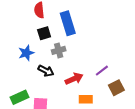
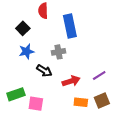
black square: (44, 33) -> (23, 28), moved, turned -32
brown square: (116, 88) -> (102, 100), moved

